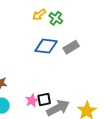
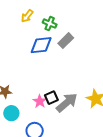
green cross: (56, 18) -> (50, 24), moved

